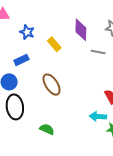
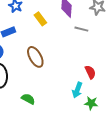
cyan arrow: (98, 116) -> (77, 90), turned -77

